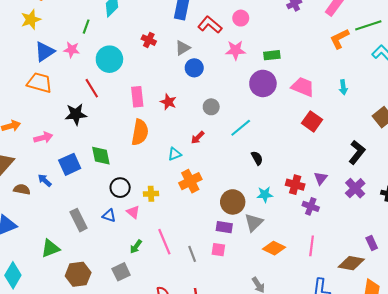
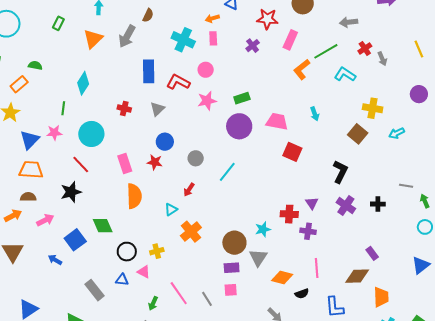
blue circle: (194, 68) -> (165, 142), moved
black semicircle: (257, 158) -> (302, 294), moved, turned 112
brown semicircle: (22, 189) -> (28, 197), moved

